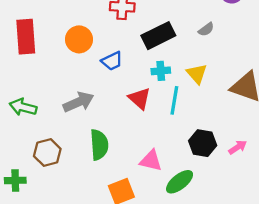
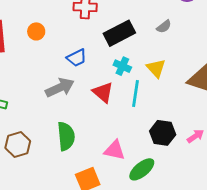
orange circle: (79, 39) -> (36, 31), moved, size x0.7
cyan cross: (161, 71) -> (122, 66), turned 30
gray arrow: (78, 102) -> (60, 88), moved

